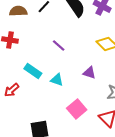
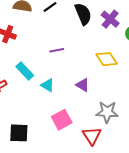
purple line: (59, 45) -> (57, 50), turned -64

